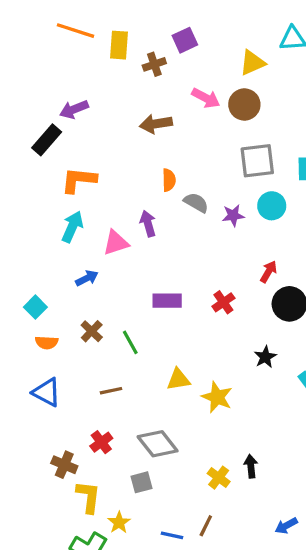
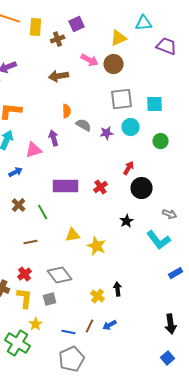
purple rectangle: (167, 301) -> (66, 186), size x1.4
yellow L-shape: (88, 497) -> (25, 298), moved
blue arrow: (286, 526) -> (110, 325), moved

